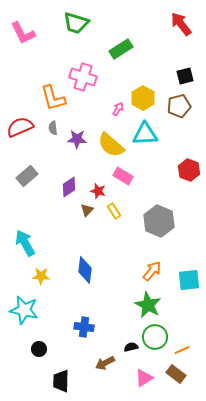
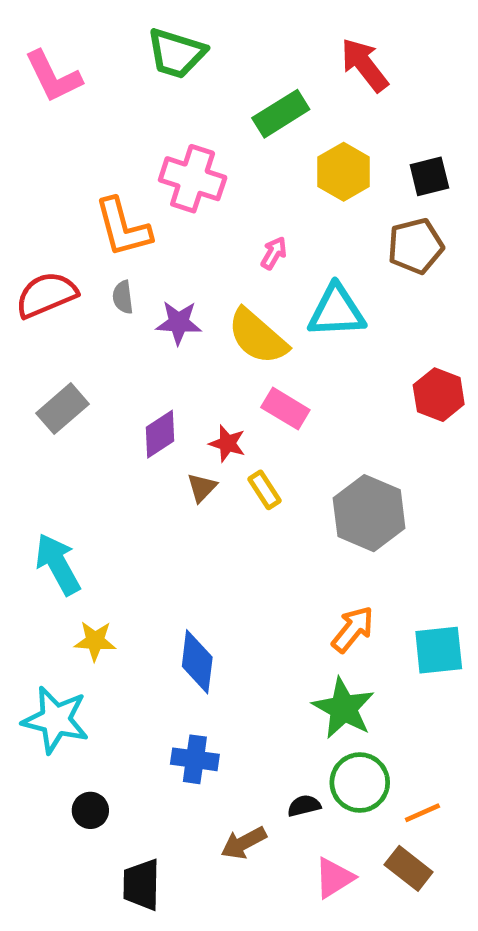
red arrow: (181, 24) -> (364, 65), moved
yellow hexagon: (143, 98) -> (344, 172), moved
blue diamond: (85, 270) -> (197, 662), moved

